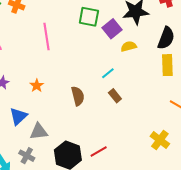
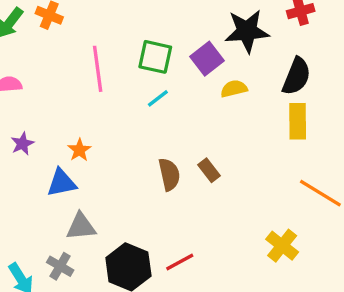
green square: (89, 17) -> (155, 57), moved
cyan line: (108, 73) -> (158, 98), moved
brown semicircle: (78, 96) -> (169, 174), moved
blue triangle: (18, 116) -> (61, 183), moved, turned 30

